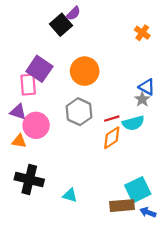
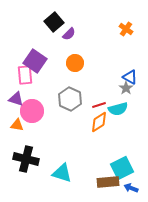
purple semicircle: (73, 13) -> (69, 34), moved
orange circle: (85, 71) -> (75, 63), size x0.7
cyan triangle: (70, 195) -> (62, 173), size x1.5

